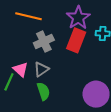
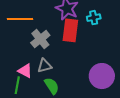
gray triangle: (41, 69) -> (45, 66), turned 35

